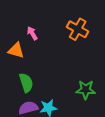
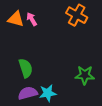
orange triangle: (16, 50) -> (16, 19), moved

